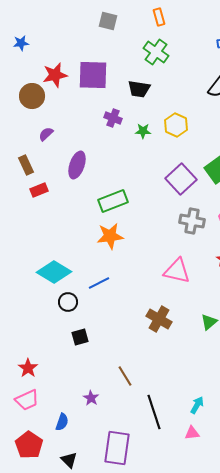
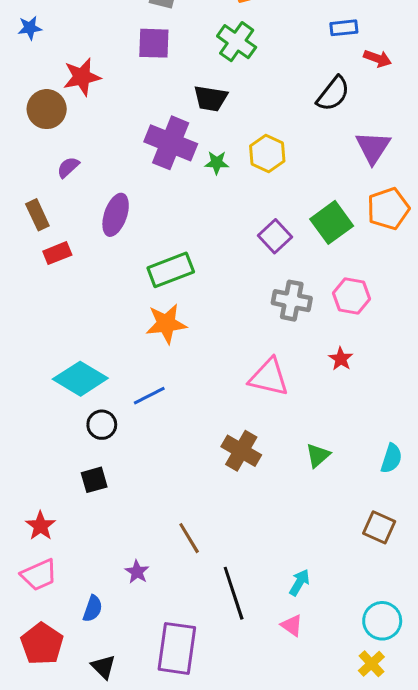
purple square: (93, 75) -> (154, 43), moved, size x0.7
purple cross: (113, 118) -> (171, 143), size x1.8
purple square: (181, 179) -> (275, 236), size x0.7
black square: (80, 337) -> (94, 480), moved
pink triangle: (192, 433) -> (292, 625), turned 42

